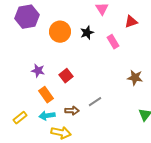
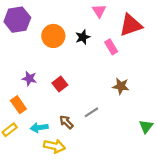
red triangle: (131, 22) -> (131, 25), size x1.6
brown star: (135, 78) -> (121, 86), moved
orange rectangle: (46, 95) -> (18, 105), moved
brown arrow: (72, 111) -> (66, 122), turned -136

